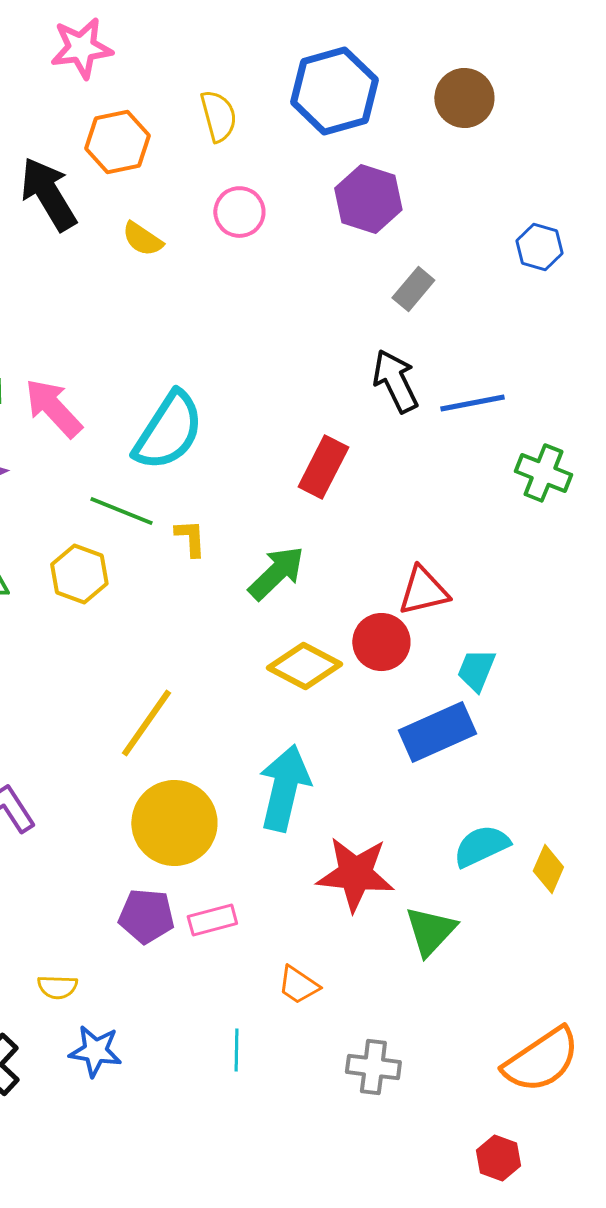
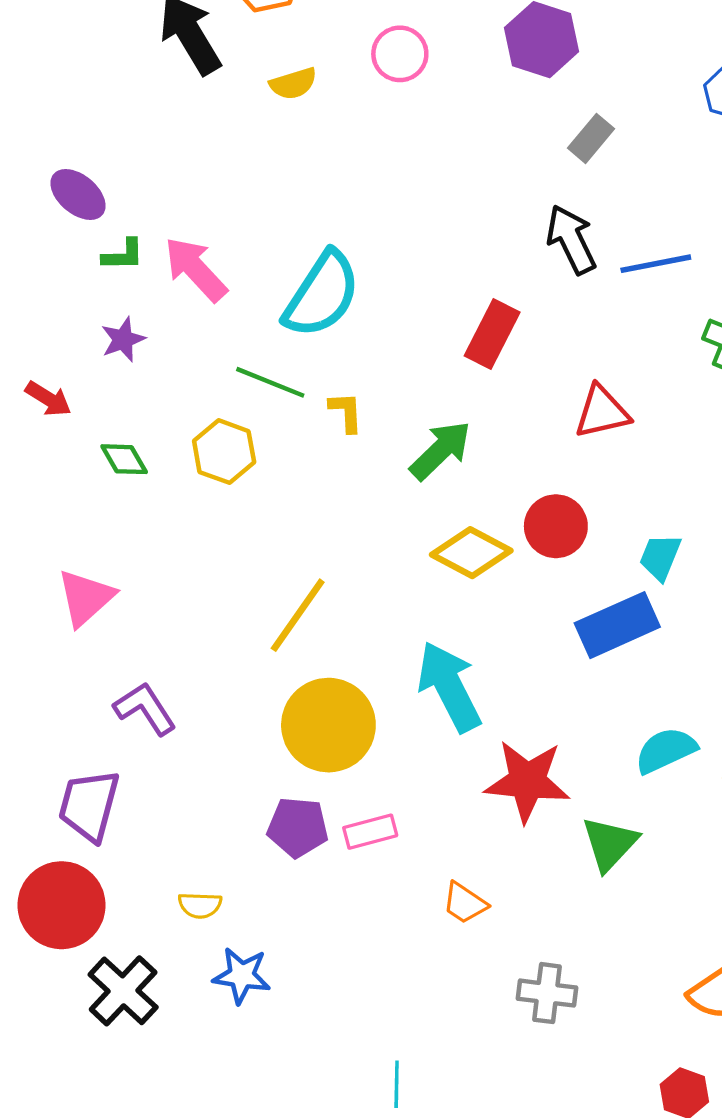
yellow semicircle: (142, 239) -> (293, 84), turned -51
red triangle: (423, 591) -> (602, 412), moved
cyan arrow: (284, 788) -> (449, 687), turned -40
cyan line: (236, 1050) -> (397, 1084), moved

